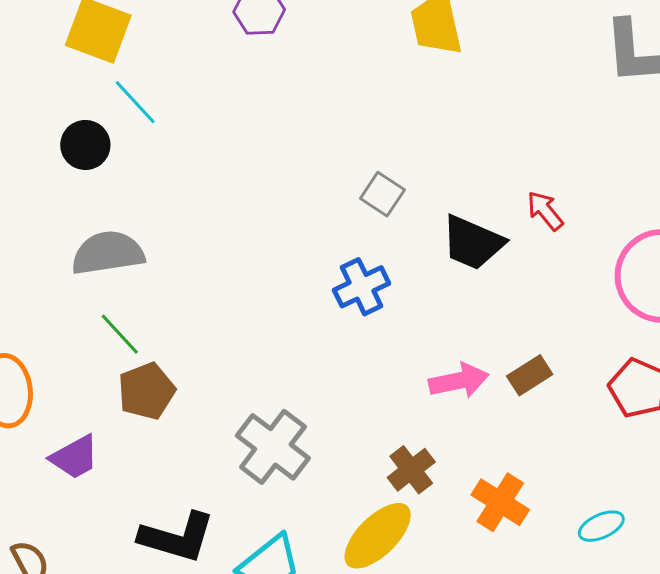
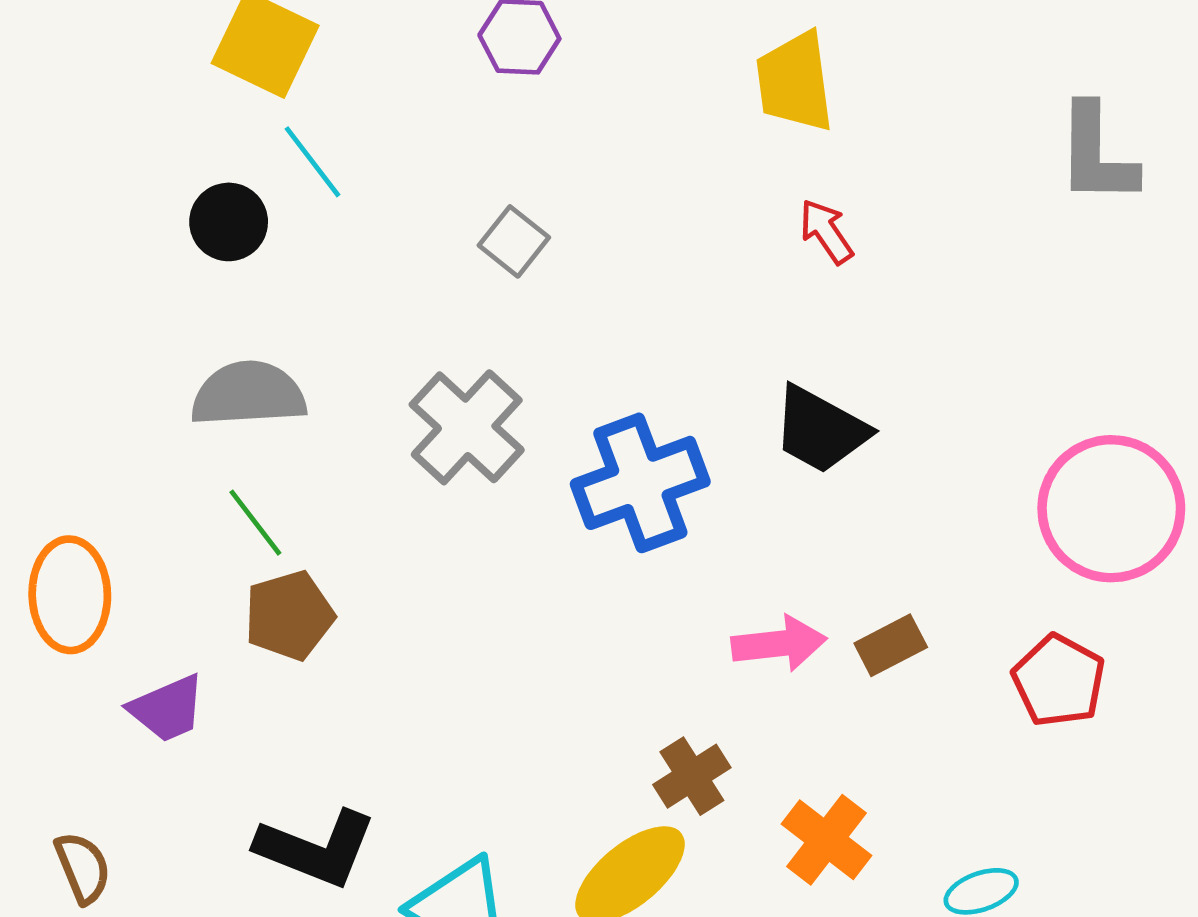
gray square: (382, 194) -> (514, 241), moved
red arrow: (545, 211) -> (826, 231), moved
blue cross: (362, 287) -> (640, 483), size x1.5
gray cross: (273, 447) -> (467, 427), moved

